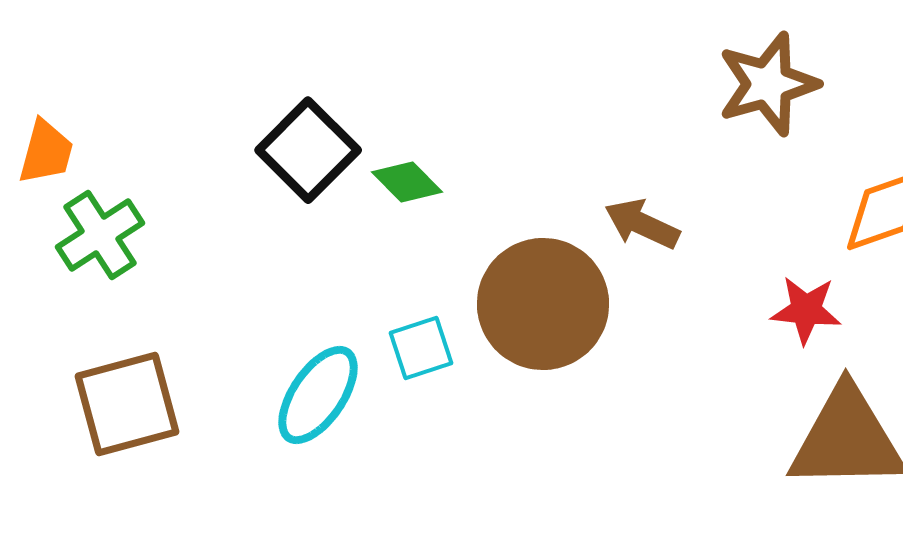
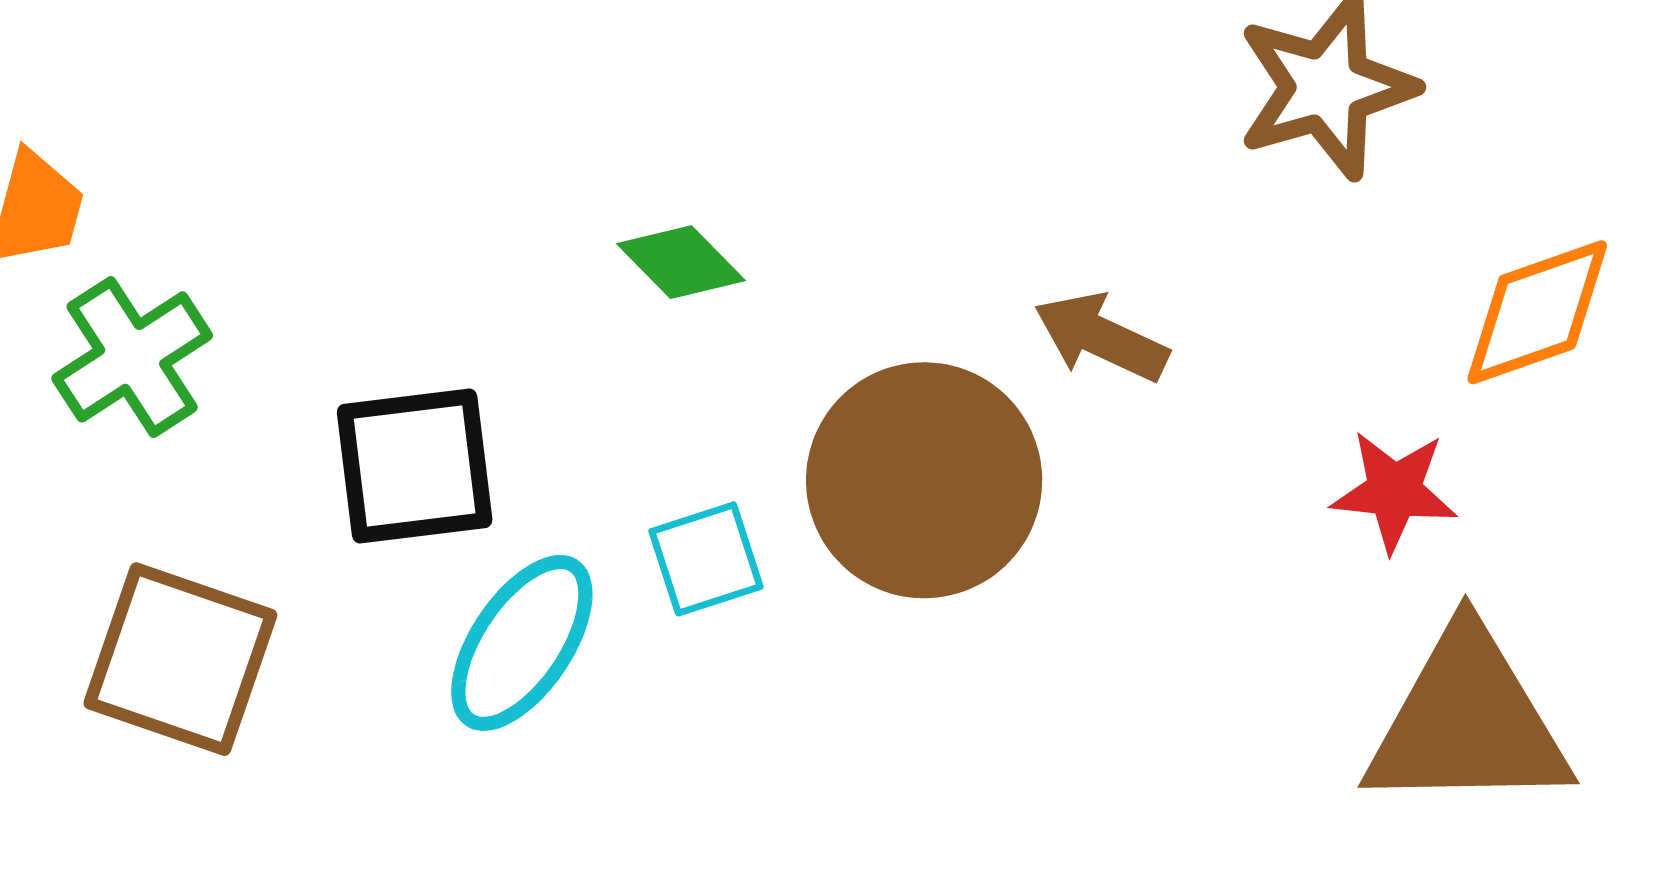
black square: (308, 150) -> (415, 466), moved, turned 38
brown square: (127, 404) -> (180, 659), turned 34

